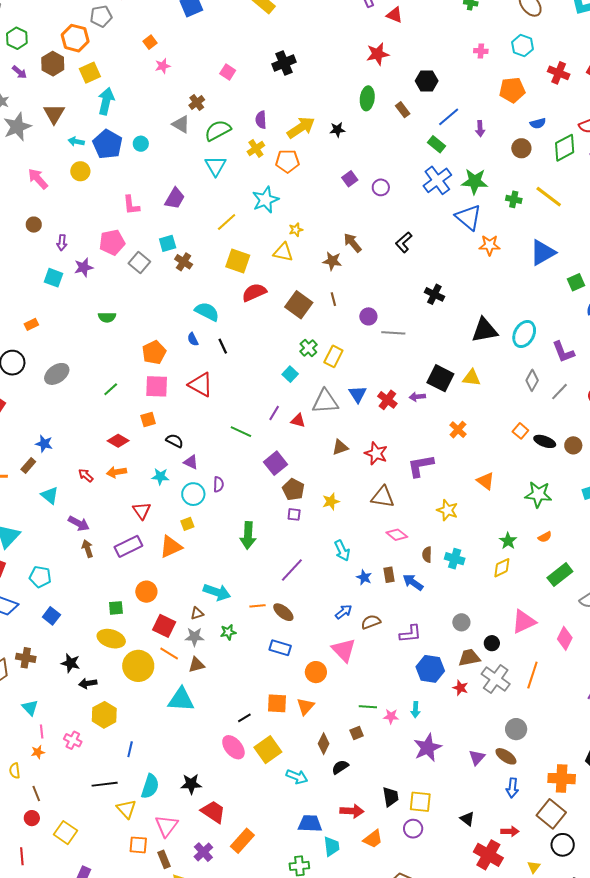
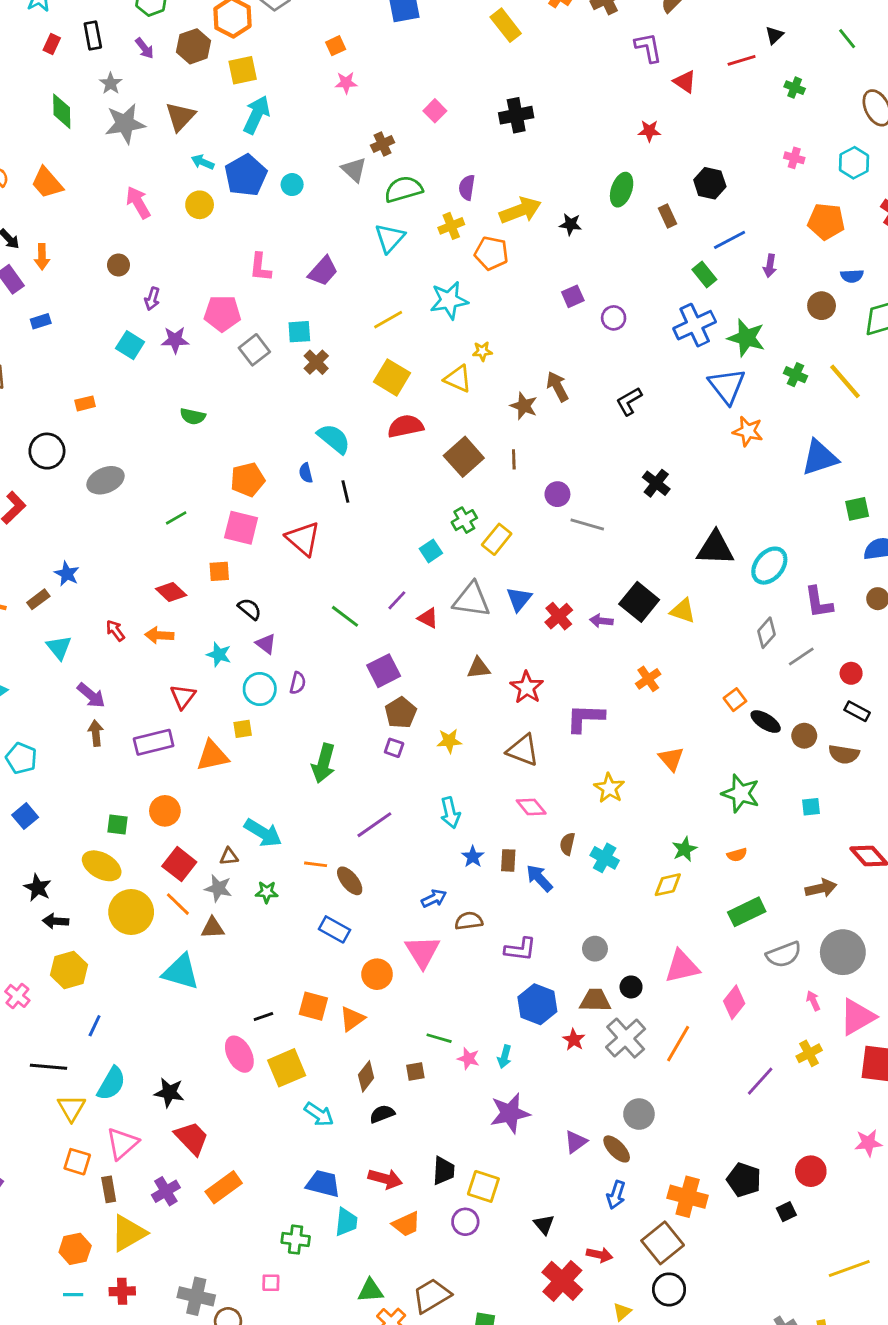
red star: (378, 54) -> (649, 131), size x0.7

